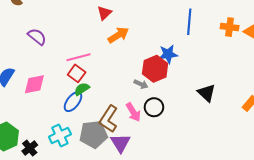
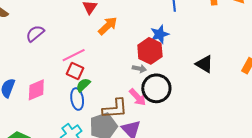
purple semicircle: (37, 37) -> (35, 33), moved, turned -66
blue ellipse: (73, 102) -> (77, 99), turned -35
black circle: (154, 107) -> (156, 88), size x1.5
brown L-shape: (109, 119) -> (115, 109), turned -116

